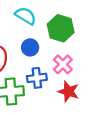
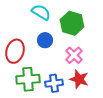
blue cross: (37, 78) -> (54, 83), moved

